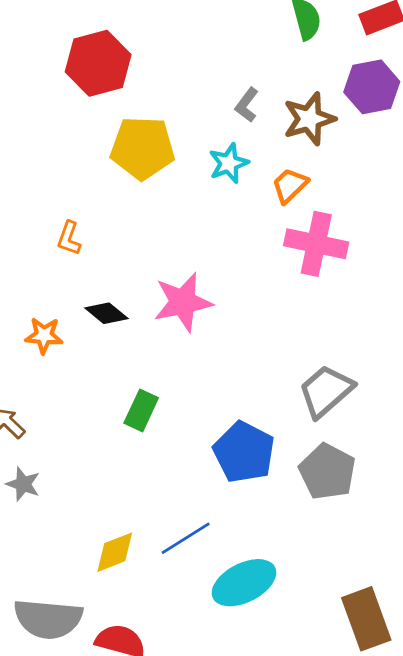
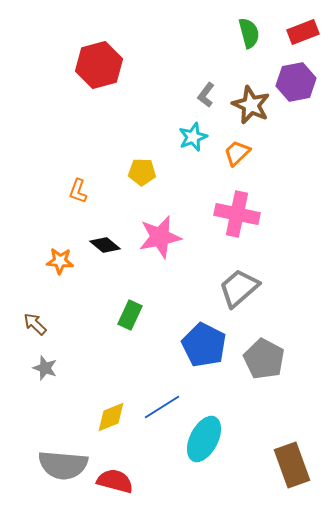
brown star: (309, 119) -> (251, 105), turned -30
yellow pentagon: (143, 148) -> (142, 172), moved, size x0.6
pink cross: (316, 244) -> (237, 214), moved
gray trapezoid: (326, 391) -> (239, 288), moved
cyan ellipse: (244, 583) -> (204, 439), turned -36

